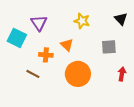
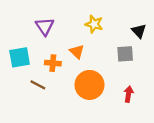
black triangle: (121, 19) -> (139, 31), moved
cyan square: (17, 38) -> (20, 57), moved, turned -36
red arrow: (122, 74) -> (129, 94), moved

